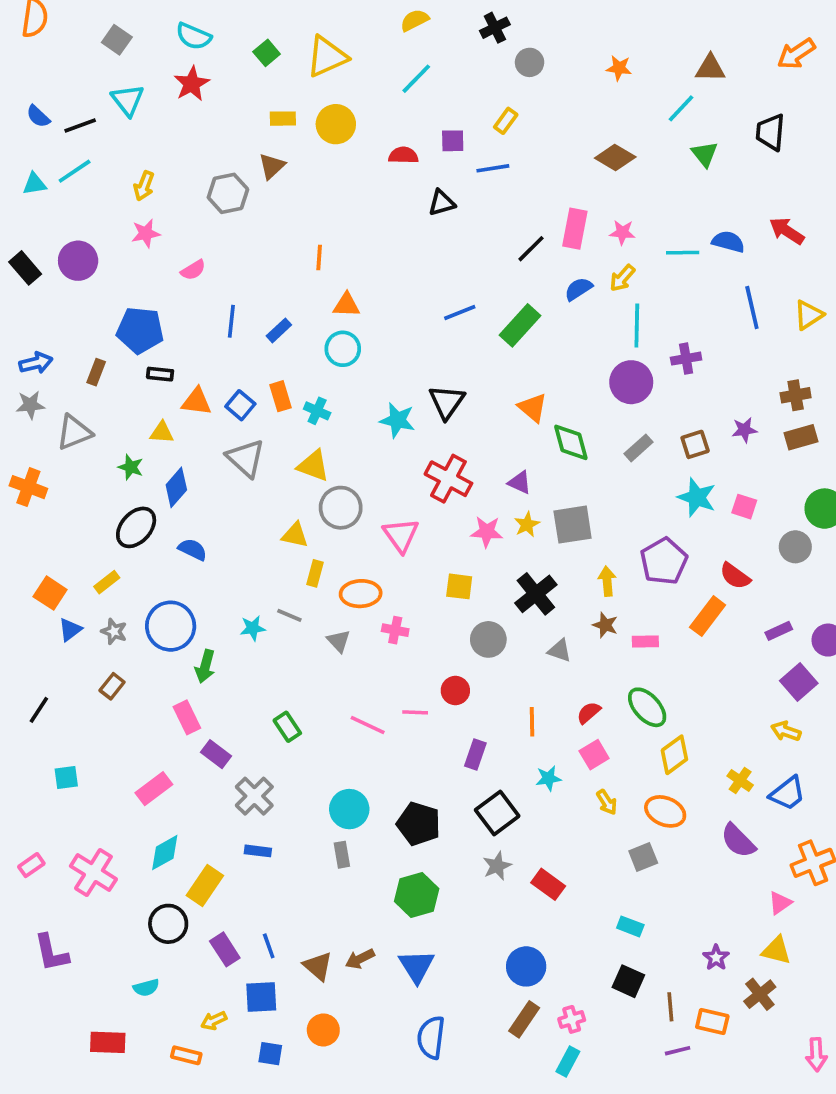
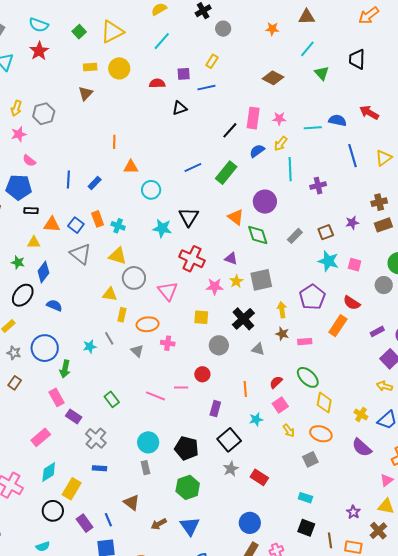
brown triangle: (710, 68) -> (307, 17), moved
gray hexagon: (228, 193) -> (44, 114), moved
pink semicircle: (193, 270) -> (29, 161), moved, turned 72
cyan circle: (343, 349) -> (151, 190), moved
purple circle: (631, 382) -> (265, 202), moved
gray line: (289, 615) -> (109, 338), turned 40
yellow diamond: (674, 755) -> (324, 403), turned -40
brown triangle: (318, 966) -> (131, 502), moved

